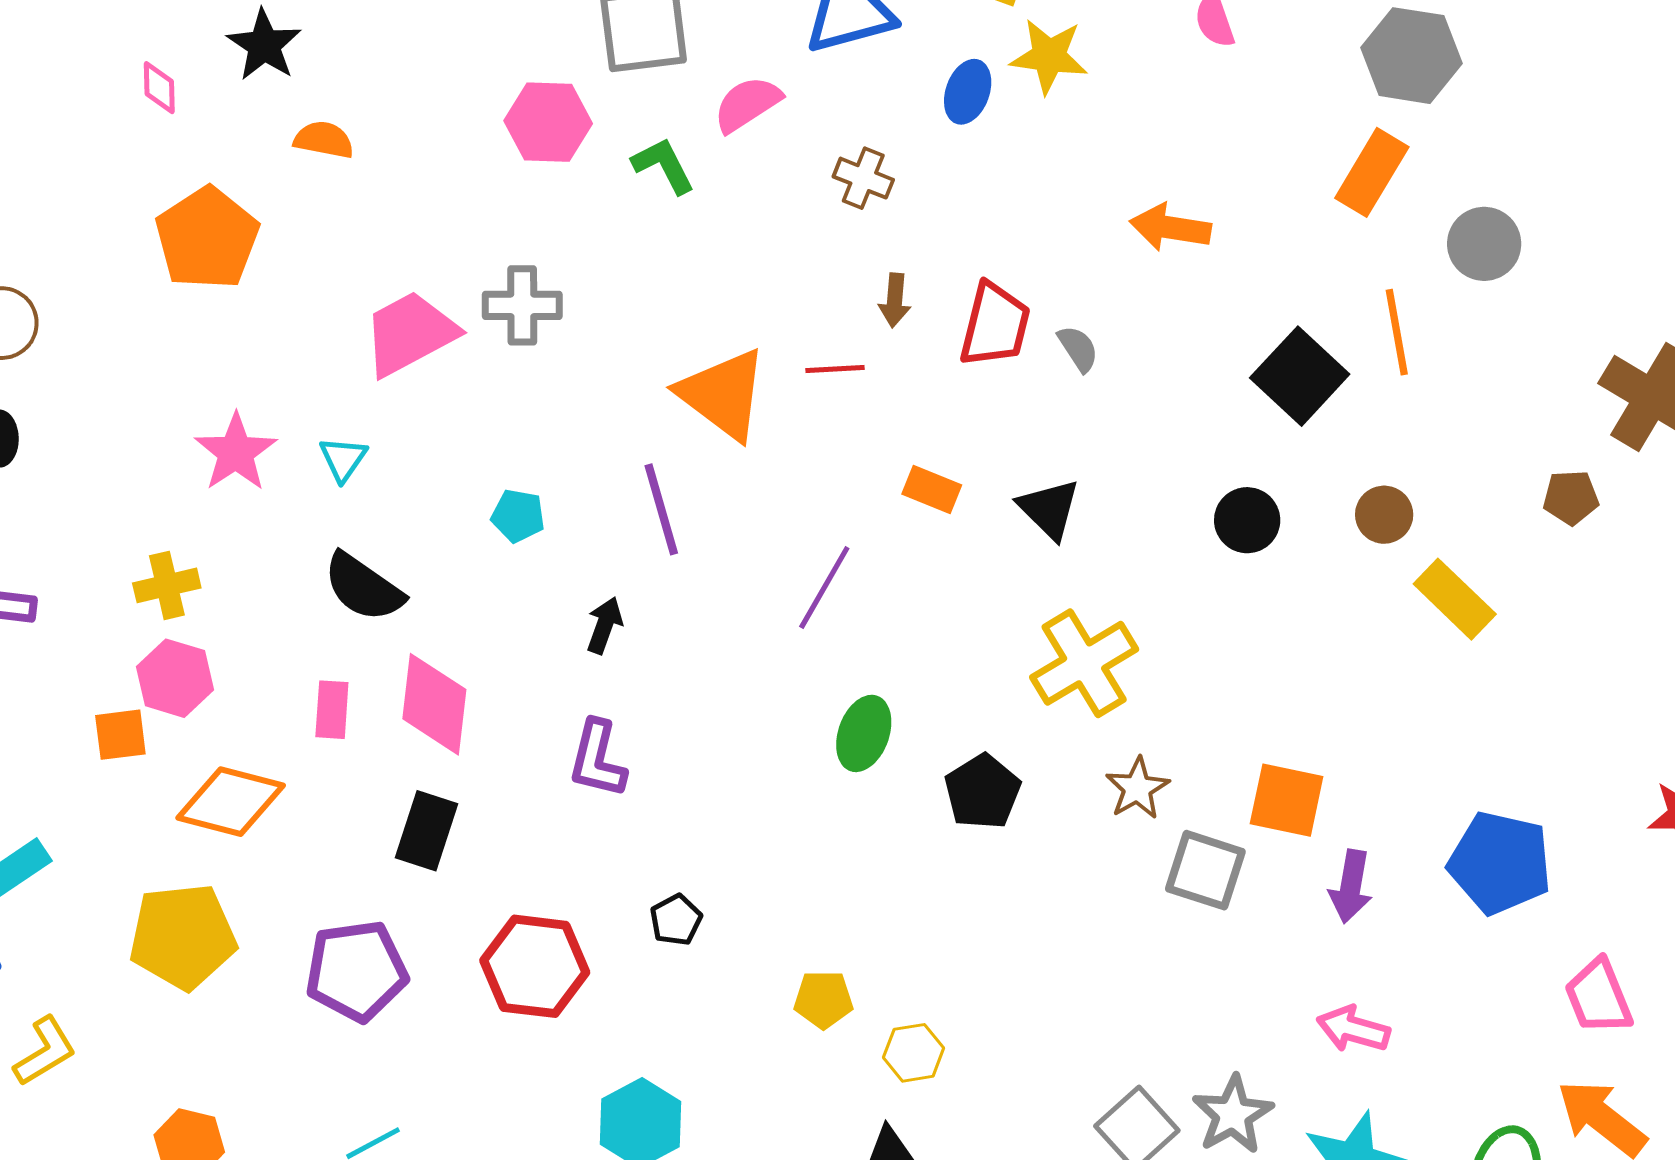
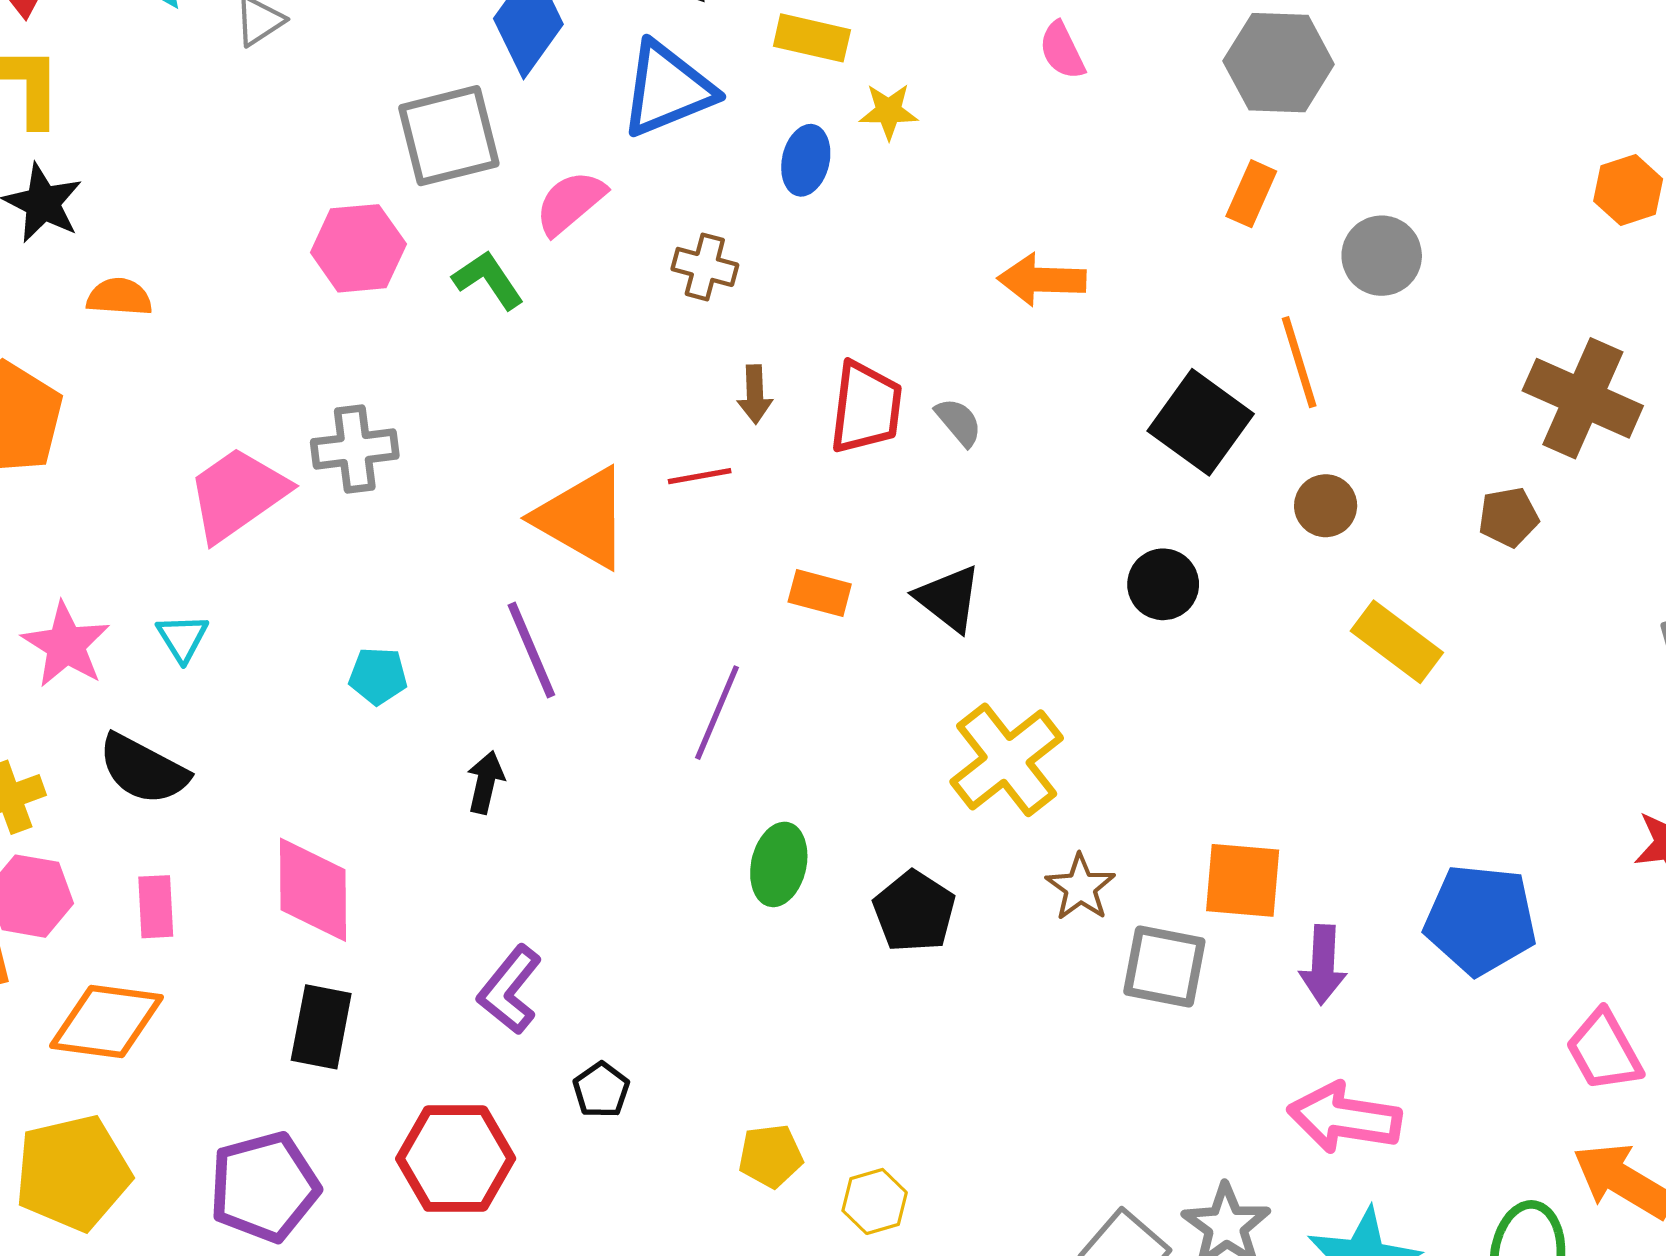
yellow star: (1049, 56) -> (889, 111), size x0.7
orange rectangle: (1372, 172) -> (1251, 194), size x0.7
brown circle: (1384, 515) -> (1326, 506), moved
black semicircle: (363, 587) -> (143, 769), moved
pink rectangle: (332, 710) -> (156, 907), moved
purple L-shape: (597, 759) -> (510, 990), moved, turned 32
pink arrow: (1353, 1029) -> (1345, 1118), size x1.4

